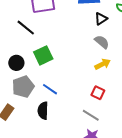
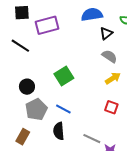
black line: (26, 28) -> (20, 46), moved
green square: (43, 55) -> (64, 76), moved
gray line: (91, 115) -> (92, 139), moved

